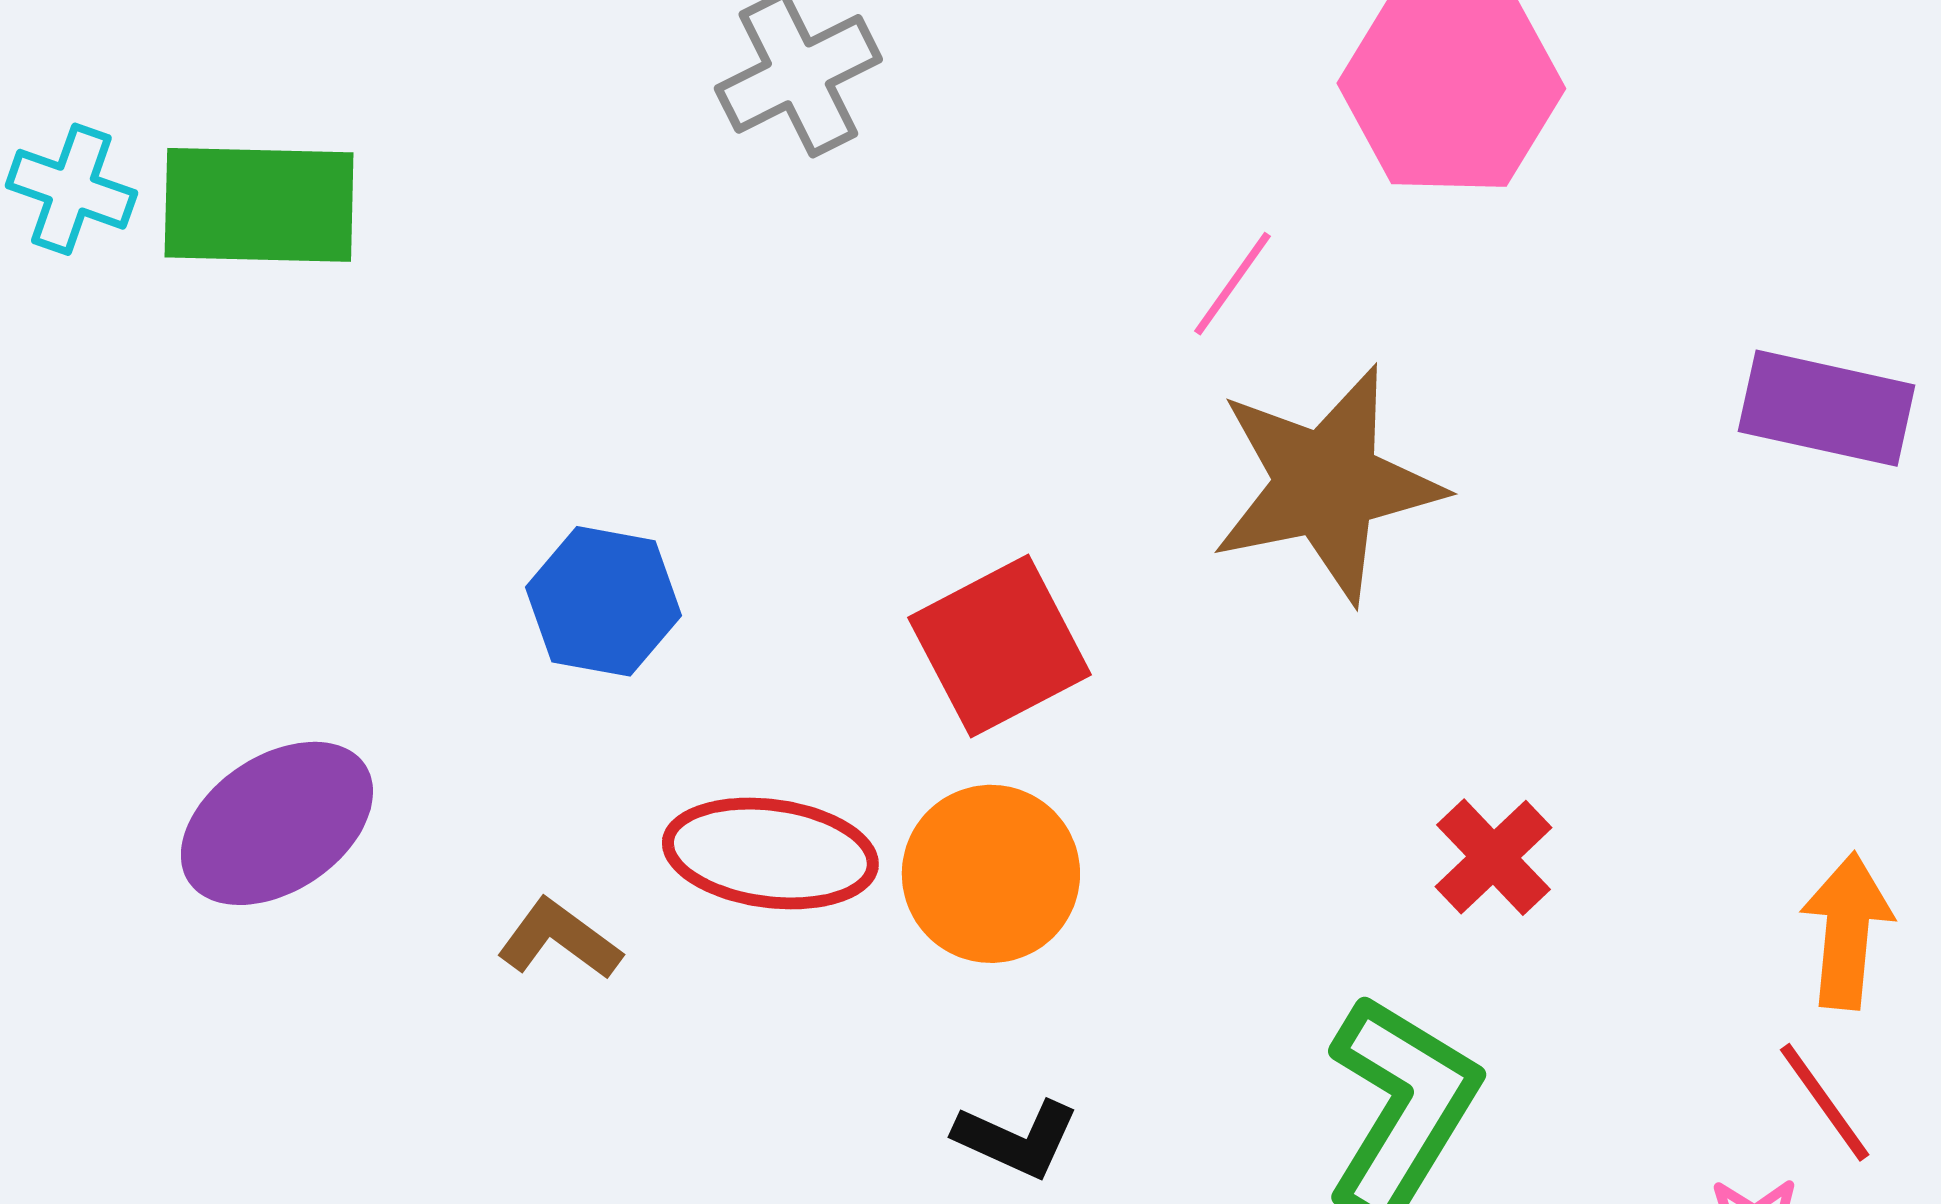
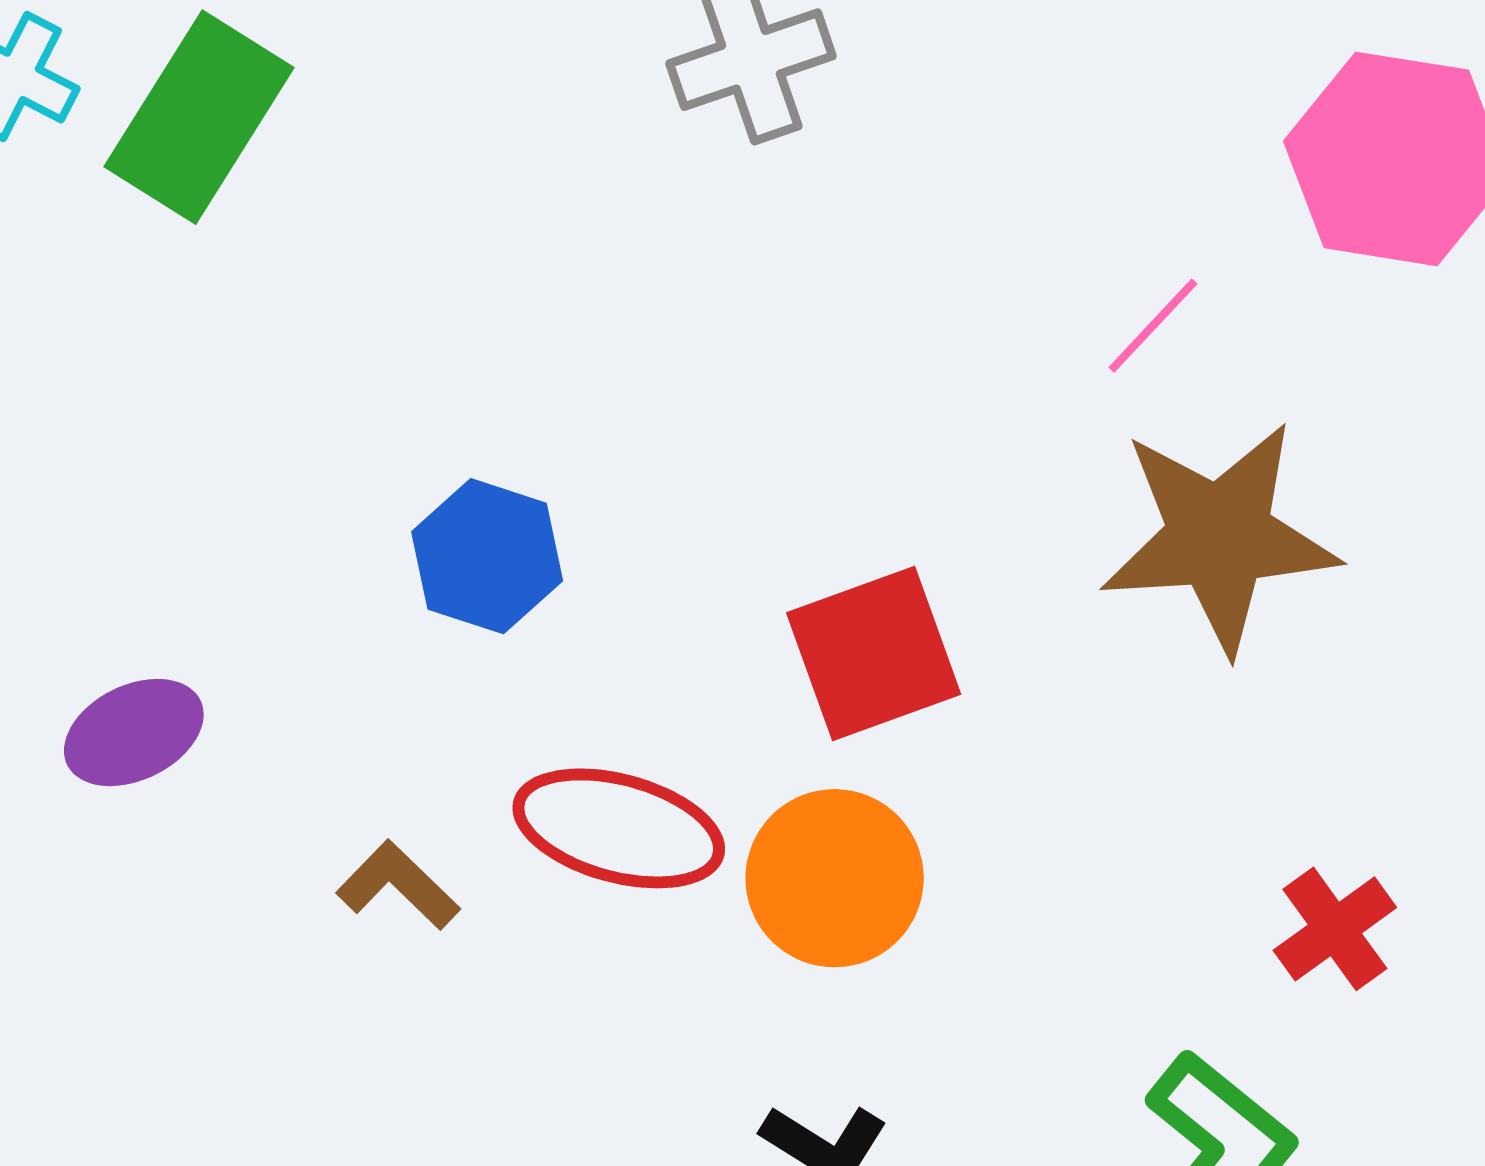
green rectangle: (259, 205) -> (199, 117), turned -67
purple ellipse: (277, 823) -> (134, 733), size x0.7

